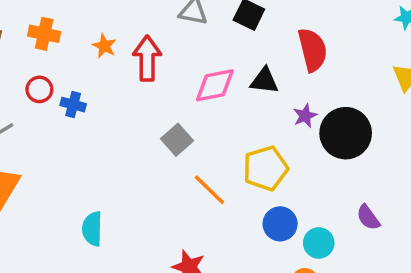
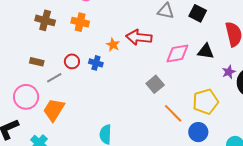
orange star: (104, 46) -> (113, 45), moved
red arrow: (147, 58) -> (139, 37), turned -85
red circle: (39, 89) -> (72, 61), moved
blue circle: (280, 224) -> (198, 132), moved

